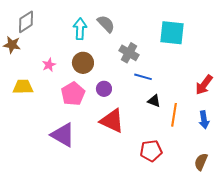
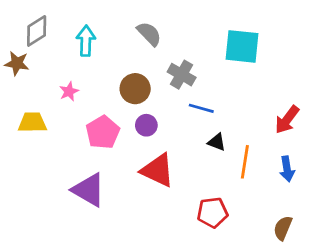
cyan arrow: (80, 29) -> (86, 41), moved
brown circle: (83, 63) -> (135, 89), moved

